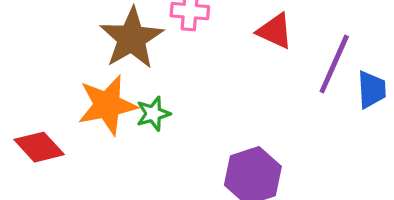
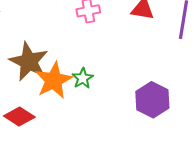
brown star: (132, 38) -> (29, 62), moved

